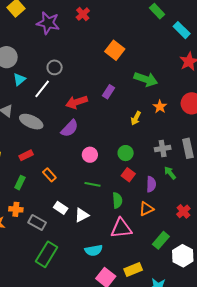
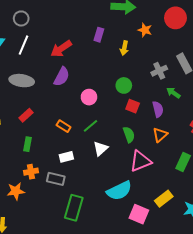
gray circle: (55, 67) -> (21, 18), moved
purple rectangle: (108, 92) -> (99, 35), moved
orange rectangle: (49, 175) -> (64, 126), moved
green line: (92, 184) -> (90, 126), moved, turned -35
white rectangle: (61, 208) -> (66, 157), moved, turned -32
white triangle: (82, 215) -> (101, 148), moved
cyan semicircle: (94, 250) -> (119, 191), size x1.4

